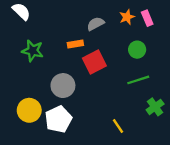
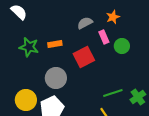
pink rectangle: (147, 18) -> (104, 37), moved
orange rectangle: (75, 44) -> (55, 44), moved
green line: (138, 80) -> (113, 93), moved

